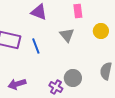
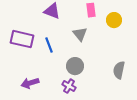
yellow circle: (101, 31) -> (114, 20), moved
gray circle: (73, 78) -> (75, 66), moved

